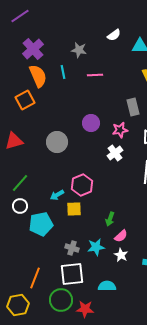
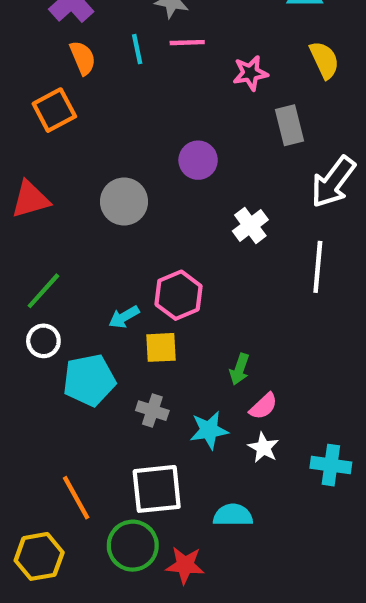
pink line: (95, 75) -> (187, 43), moved
orange semicircle: (38, 76) -> (83, 58), size x0.7
pink star: (120, 130) -> (250, 73), moved
gray cross: (72, 248) -> (152, 411), moved
orange line: (35, 278) -> (76, 498), turned -50

